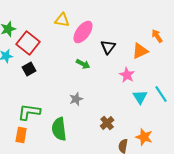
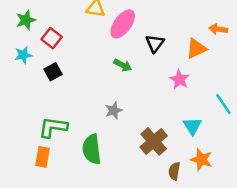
orange arrow: (157, 36) -> (218, 29), turned -48
red square: (28, 43) -> (52, 38), size x0.7
cyan triangle: (140, 97) -> (192, 126), moved
brown cross: (107, 123) -> (154, 141), size x1.5

